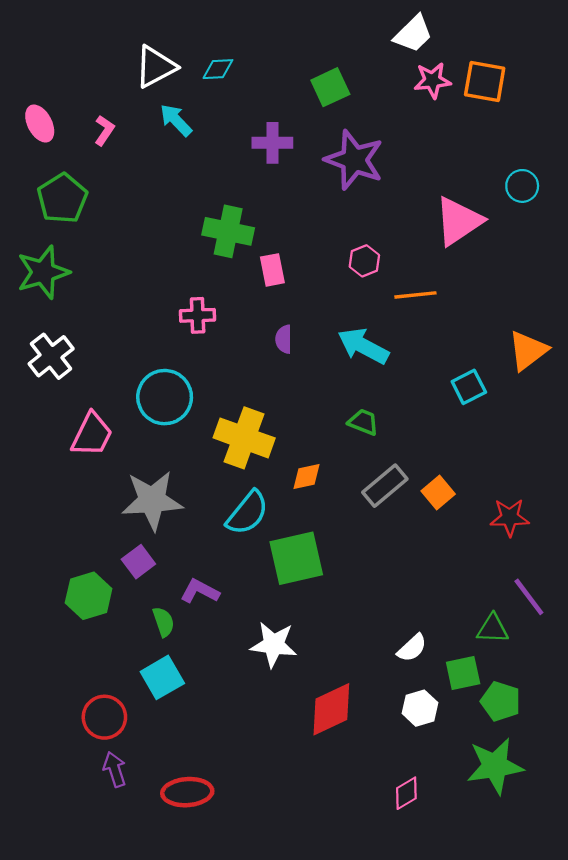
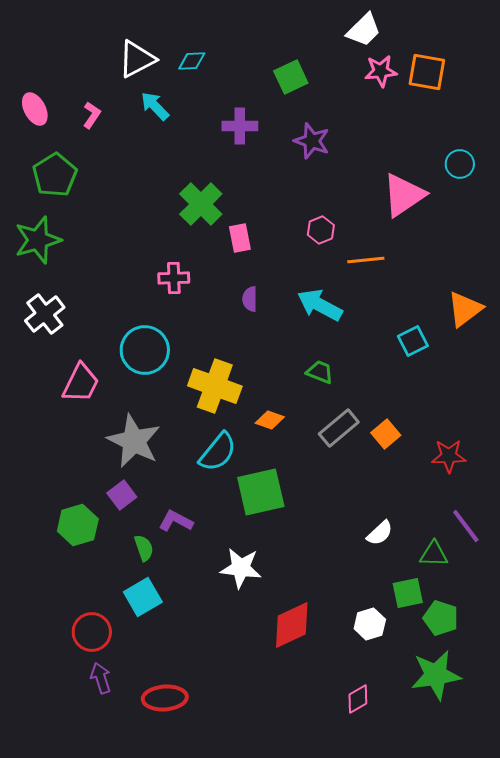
purple star: (354, 160) -> (312, 141), size x0.7
green cross: (228, 231) -> (201, 204), turned 33
orange diamond: (306, 477) -> (270, 420), turned 32
gray star: (152, 500) -> (134, 441), turned 30
white semicircle: (412, 648) -> (380, 533), moved

